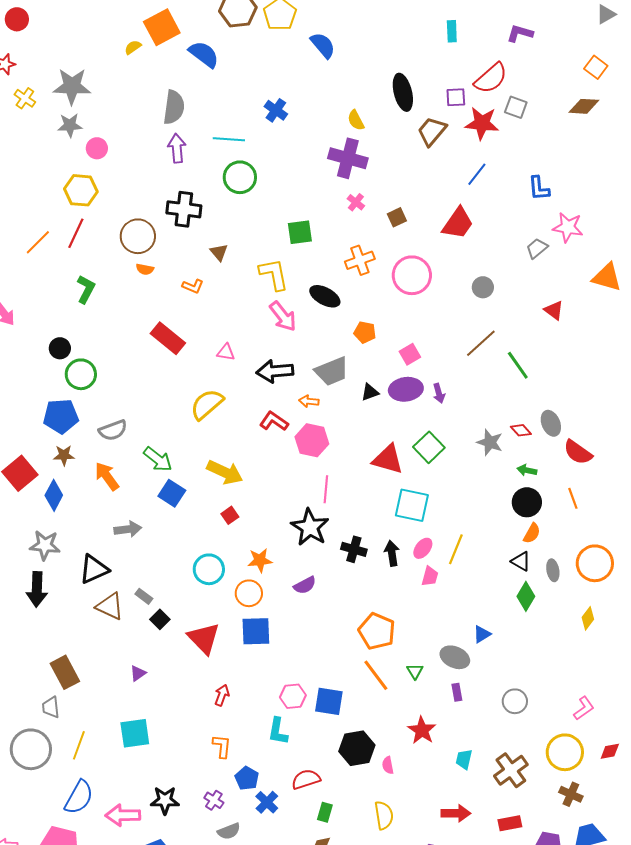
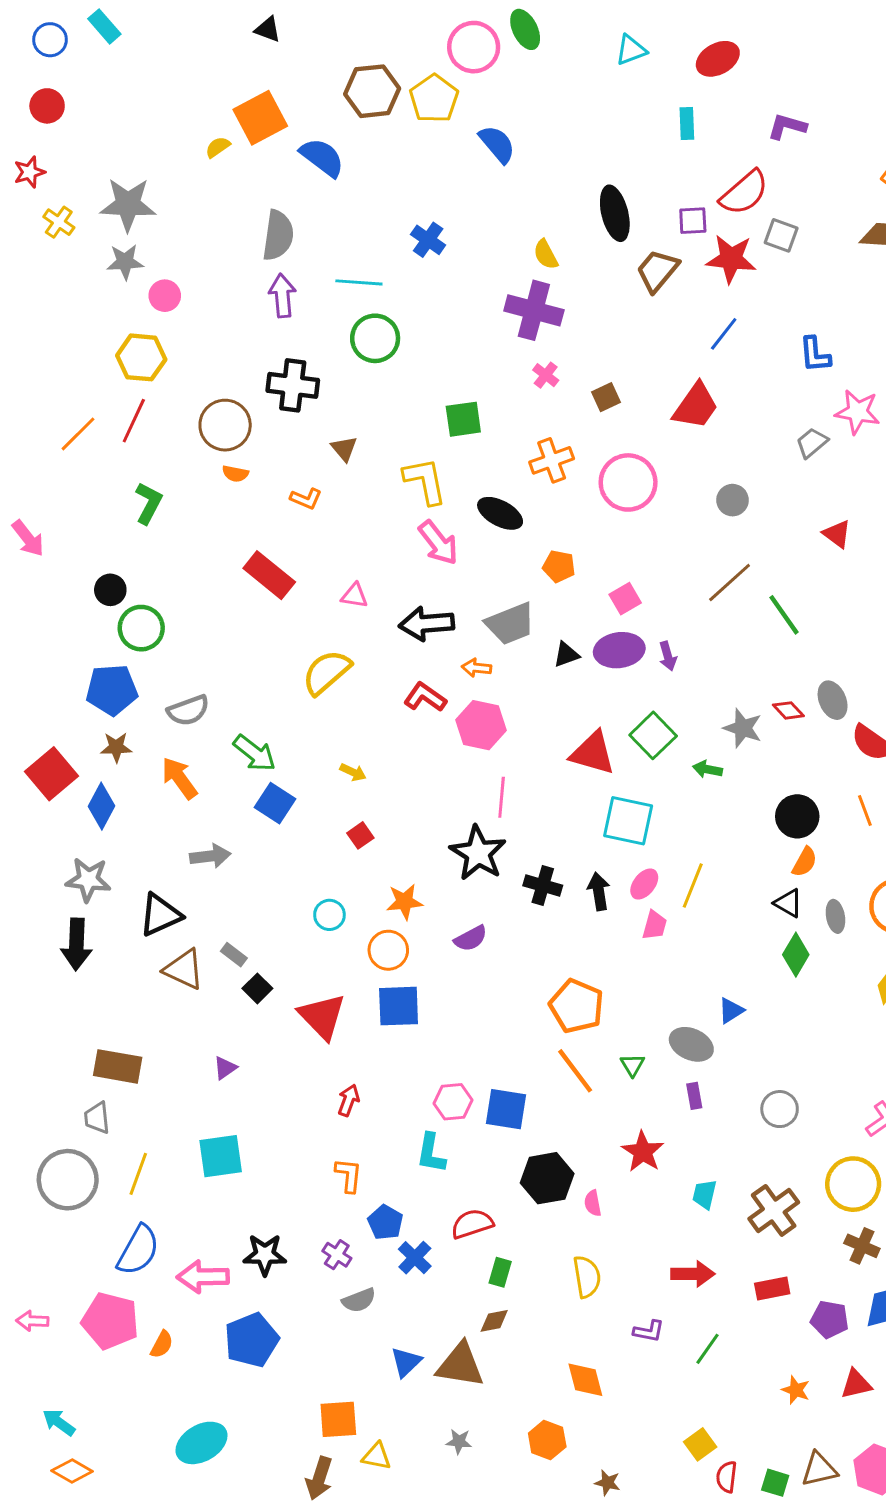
green arrow: (527, 470) -> (707, 769), moved
yellow arrow: (225, 472) -> (353, 772), size x0.5
cyan circle: (209, 569) -> (329, 915), size x0.7
brown rectangle: (65, 672) -> (118, 1066), turned -52

